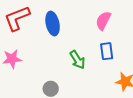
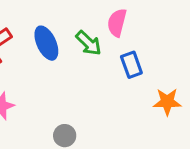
green arrow: (77, 60) -> (89, 43), moved

